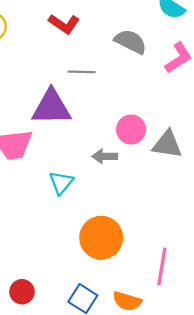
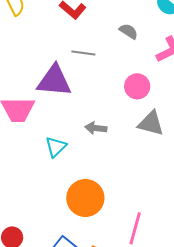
gray semicircle: (131, 42) -> (129, 31), size x0.7
pink circle: (131, 129) -> (137, 86), moved

